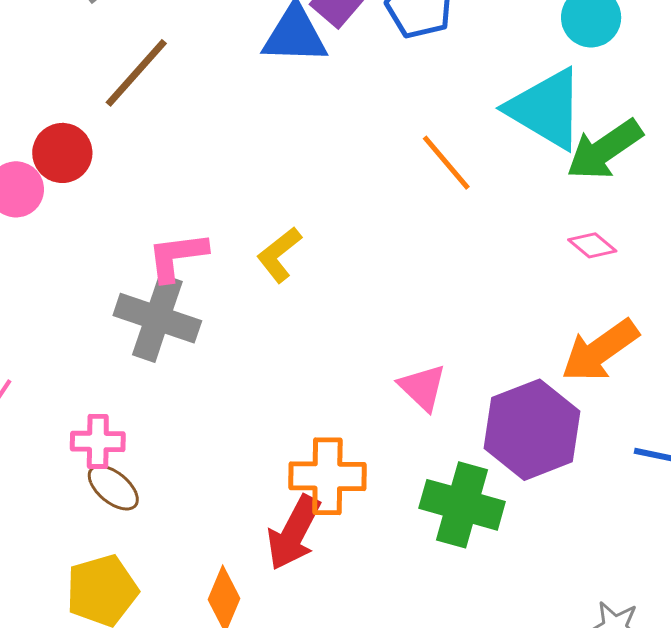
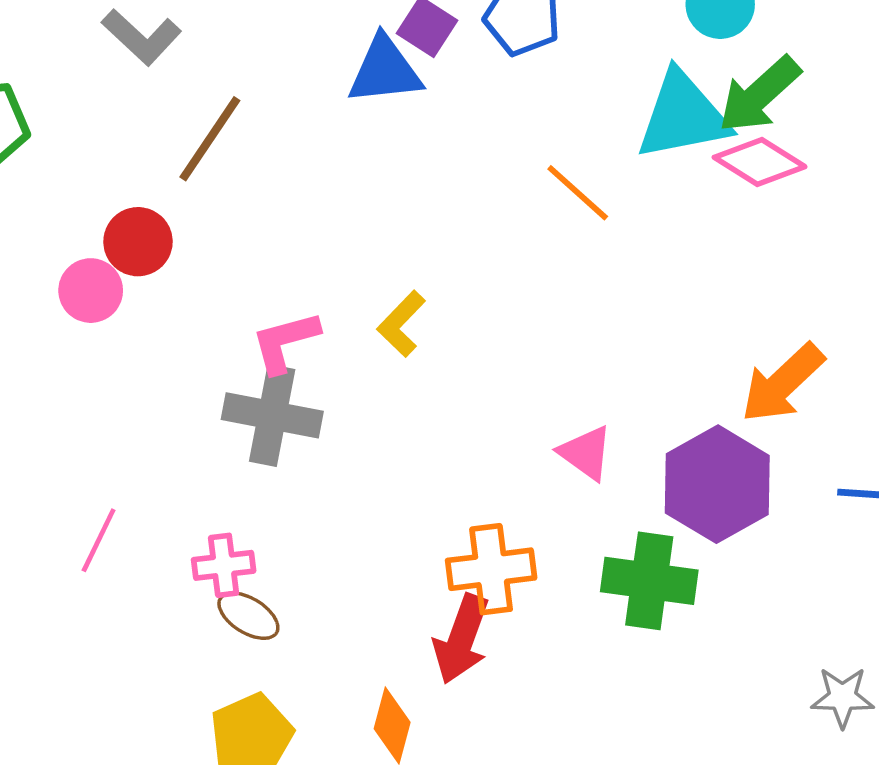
cyan triangle: (546, 109) -> (683, 116), turned -34
green arrow: (604, 150) -> (759, 95), moved
pink diamond: (592, 245) -> (760, 162), moved, size x1.6

